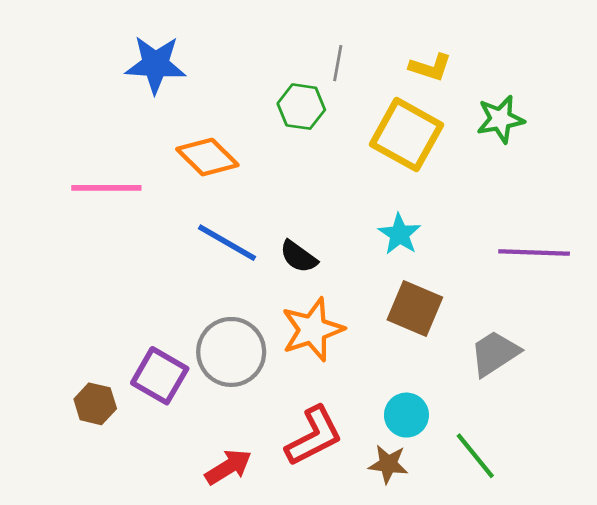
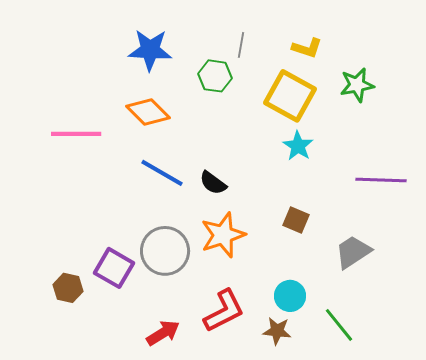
blue star: (155, 65) -> (150, 50), moved
cyan star: (399, 234) -> (298, 146), moved
brown square: (415, 308) -> (296, 220), size x0.7

